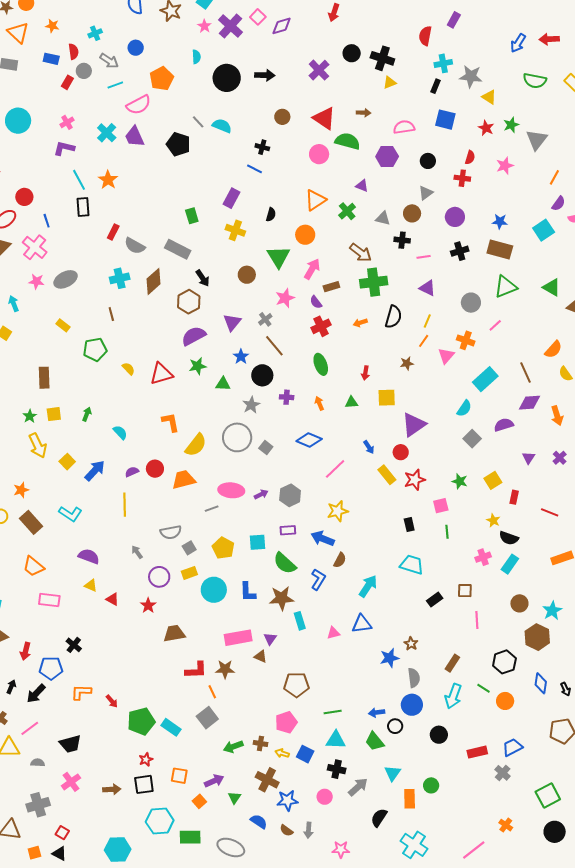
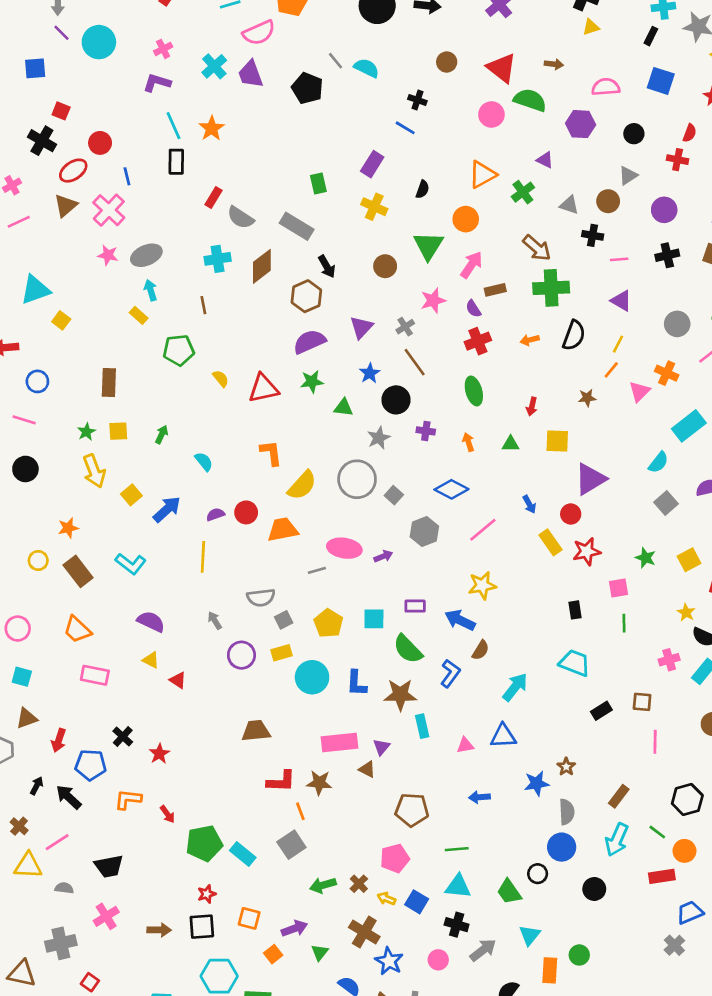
cyan arrow: (14, 304) -> (151, 290), moved
gray hexagon: (290, 495) -> (424, 531), moved
red star: (148, 605) -> (159, 754), moved
black arrow: (36, 694) -> (69, 797), turned 85
blue arrow: (377, 713) -> (479, 797), moved
brown cross: (260, 743) -> (359, 884), turned 32
red rectangle: (477, 752) -> (662, 876), moved
blue star: (287, 800) -> (389, 961), turned 30

